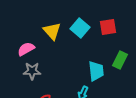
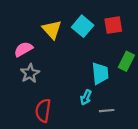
gray star: (32, 71) -> (30, 73), turned -30

